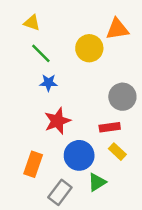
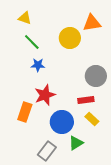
orange rectangle: (33, 164) -> (25, 112), moved

